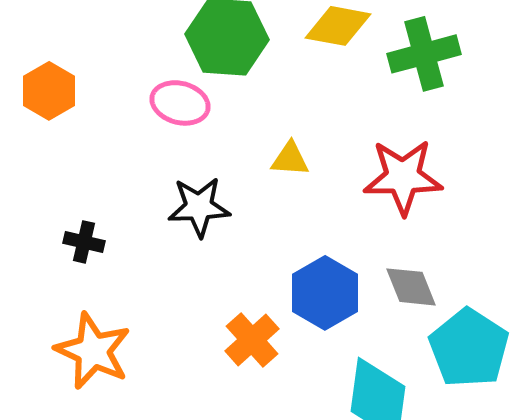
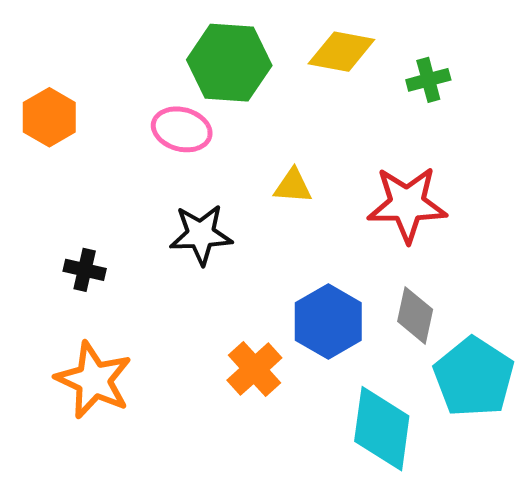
green cross: (424, 54) -> (428, 80), size x0.6
gray diamond: (411, 287) -> (415, 315), turned 34

